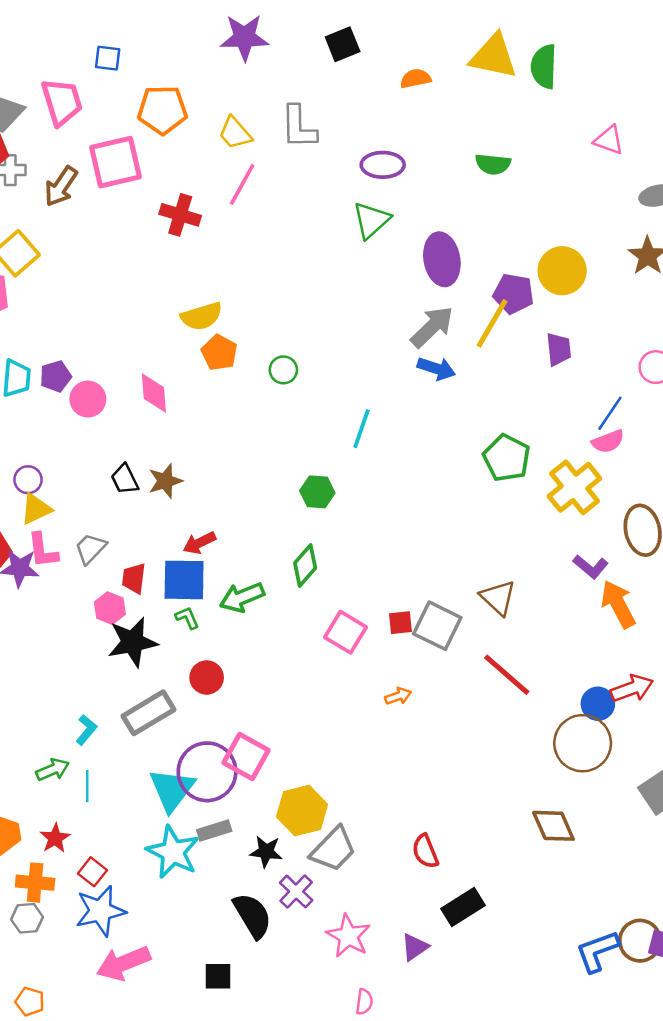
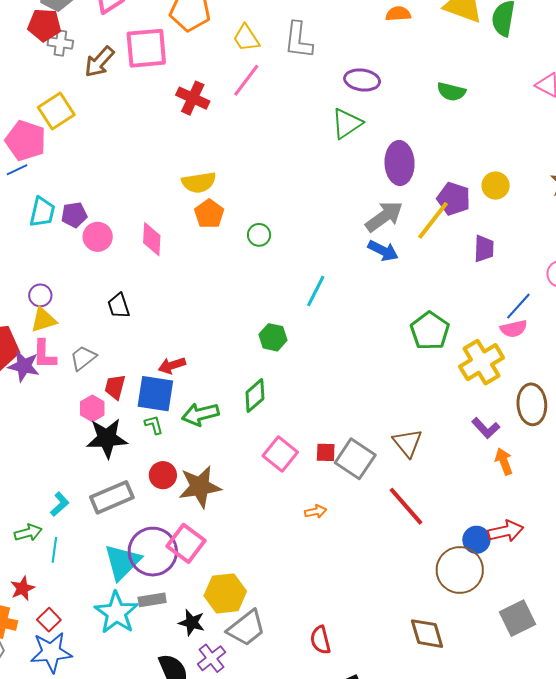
yellow circle: (562, 271) -> (496, 186), size x0.7
brown star: (165, 481) -> (200, 487), moved, size x1.5
orange arrow: (618, 604) -> (504, 461), size x0.7

